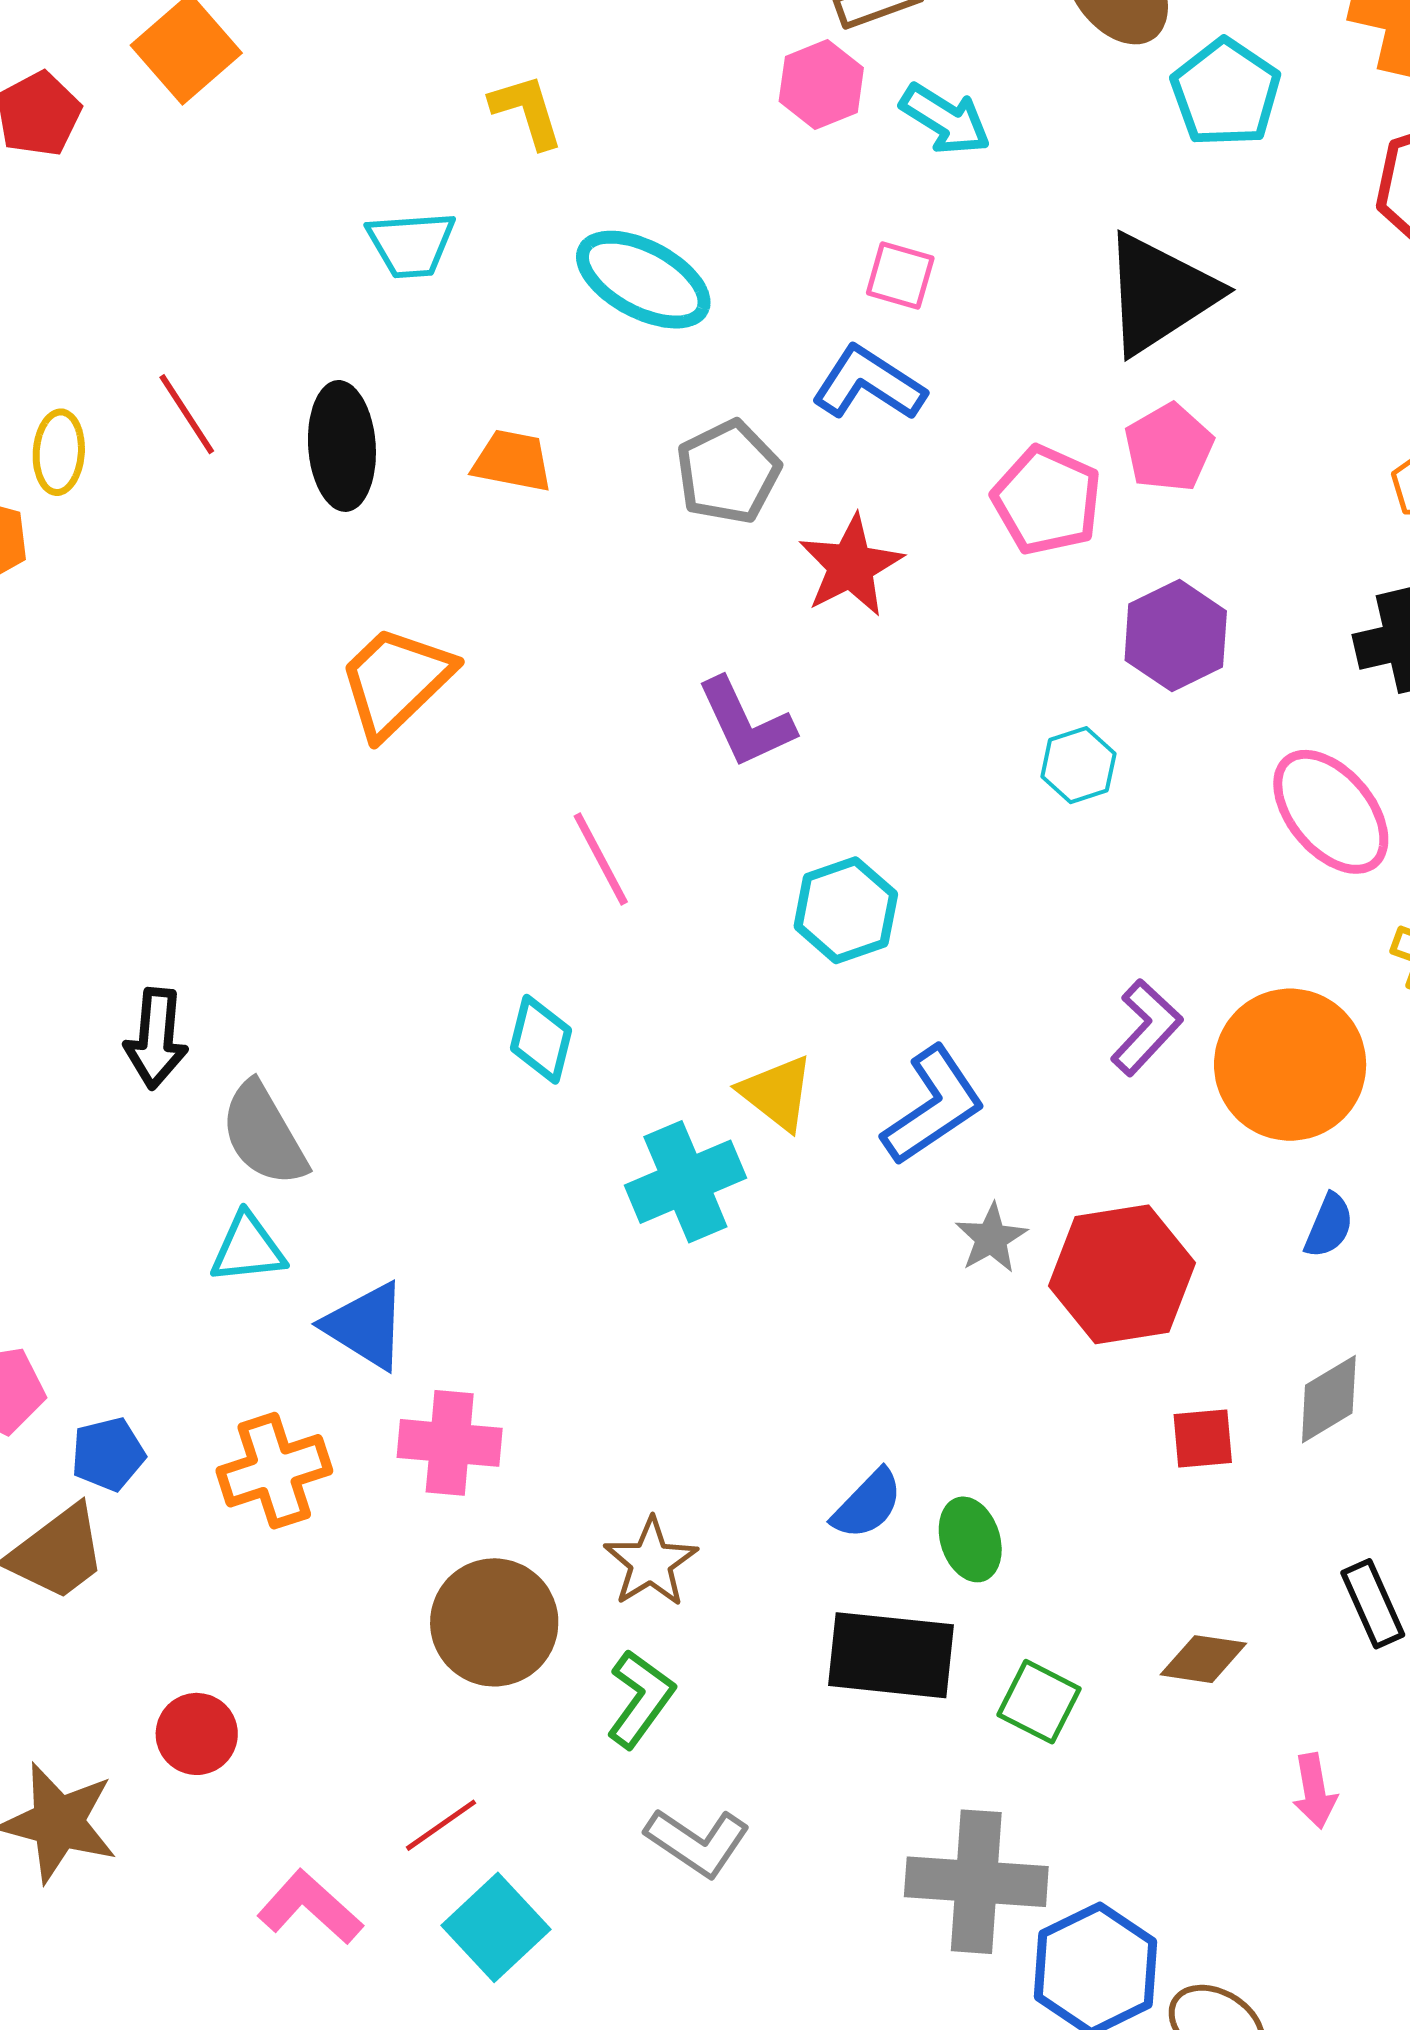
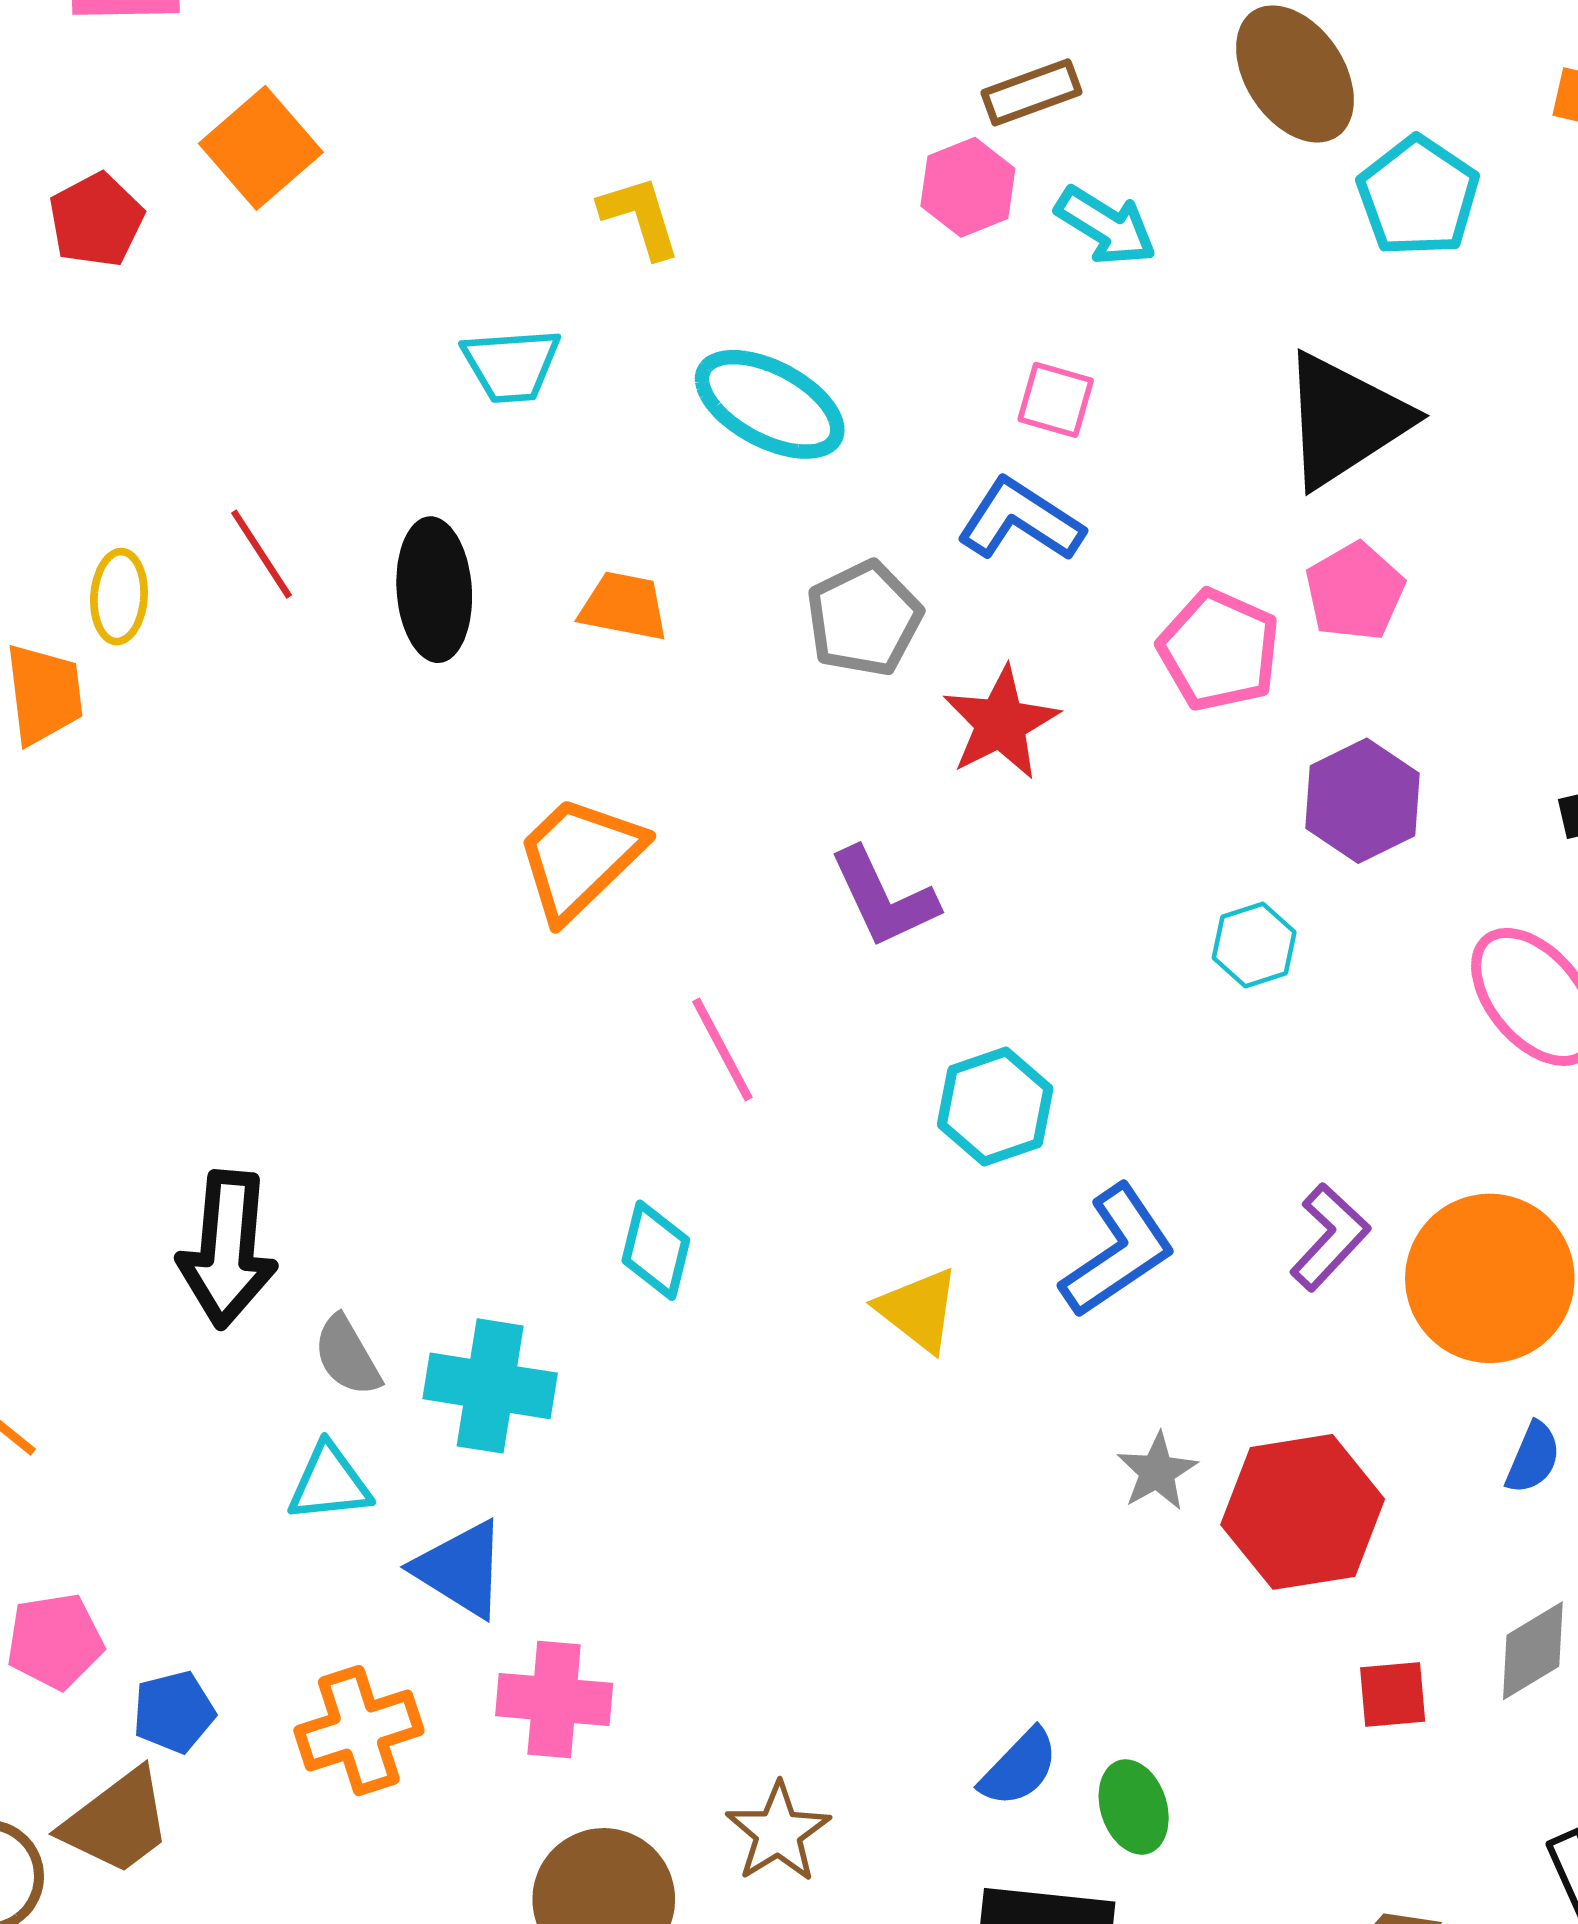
orange trapezoid: (396, 681) -> (580, 858), moved
black arrow: (156, 1038) -> (227, 1249), size x1.4
blue L-shape: (933, 1106) -> (1118, 1251), moved
gray semicircle: (264, 1134) -> (347, 1356), size x0.7
cyan cross: (685, 1182) -> (490, 1386), moved, turned 32

